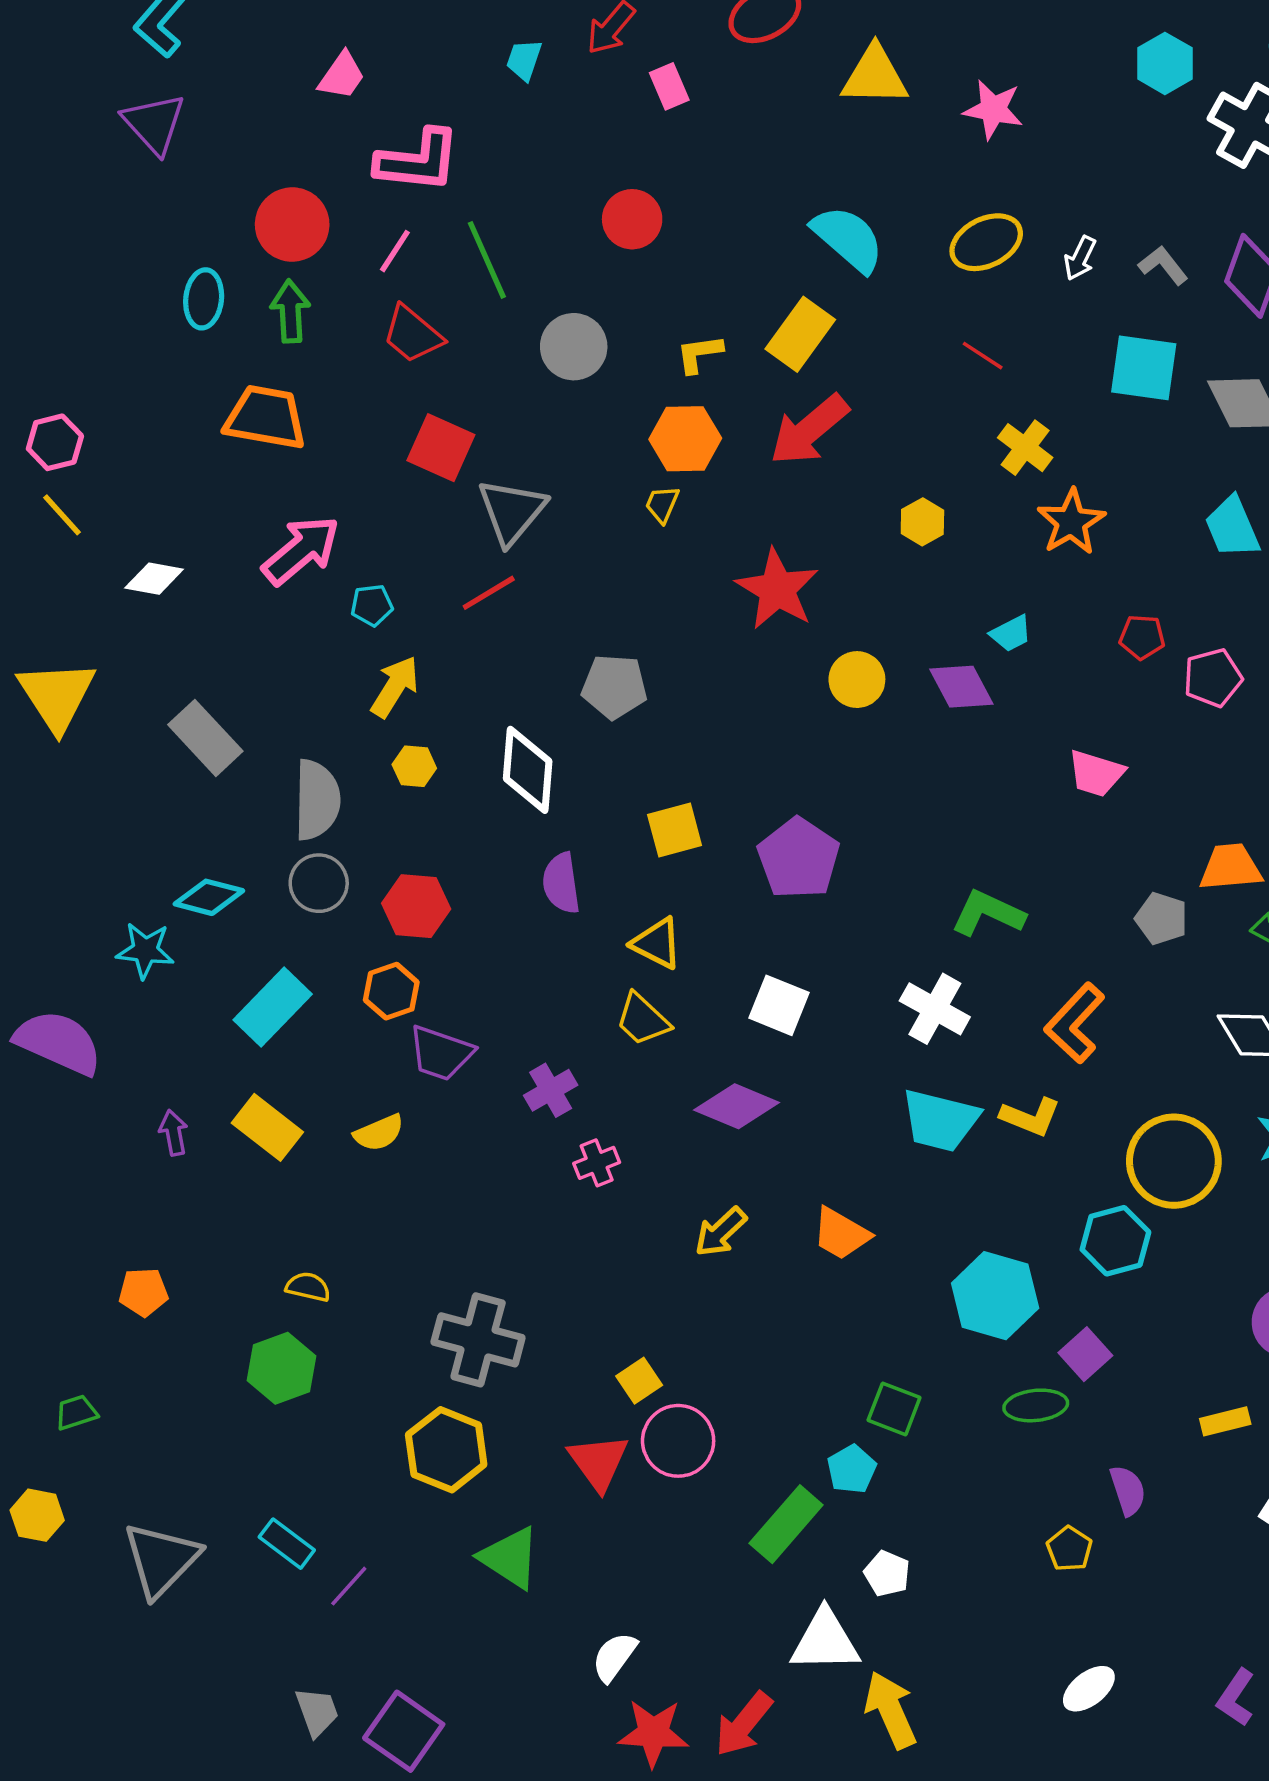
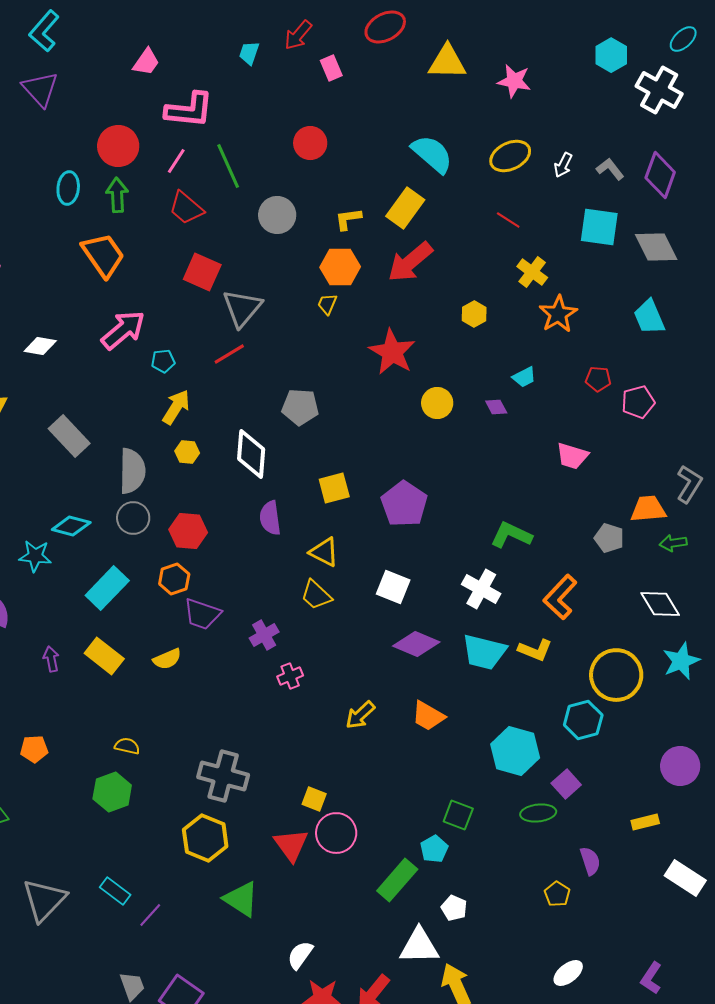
orange trapezoid: (266, 417) -> (103, 255), turned 45
purple diamond: (961, 687) -> (496, 407), size x0.6
purple diamond: (737, 1106) -> (416, 644), moved
yellow square: (639, 1381) -> (314, 799), turned -35

